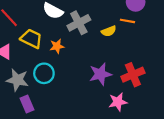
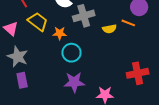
cyan circle: (44, 73) -> (71, 53), moved
purple star: (100, 74) -> (74, 82), moved
red cross: (133, 75) -> (138, 73), moved

